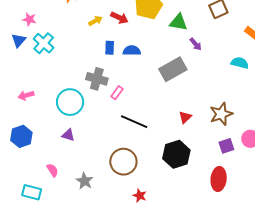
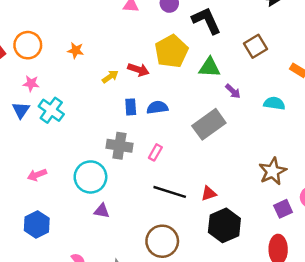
cyan semicircle: (240, 63) -> (274, 103), moved
pink rectangle: (117, 93) -> (155, 152), moved
red triangle: (185, 117) -> (209, 193), moved, turned 32
purple triangle: (68, 135) -> (102, 211), moved

